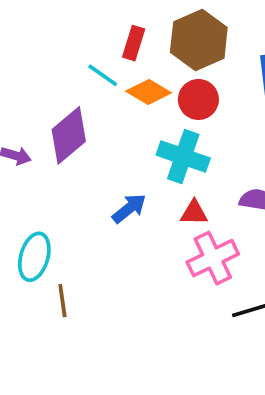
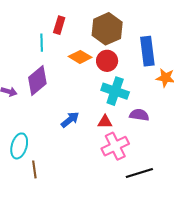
red rectangle: (134, 43) -> (59, 25), moved
cyan line: (103, 75) -> (42, 43), moved, turned 54
cyan cross: (183, 157) -> (115, 91), moved

